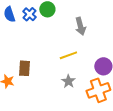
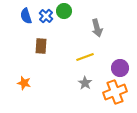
brown rectangle: (24, 68) -> (41, 46), moved

